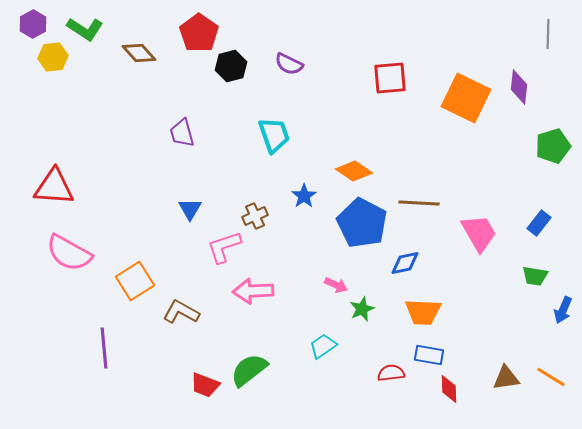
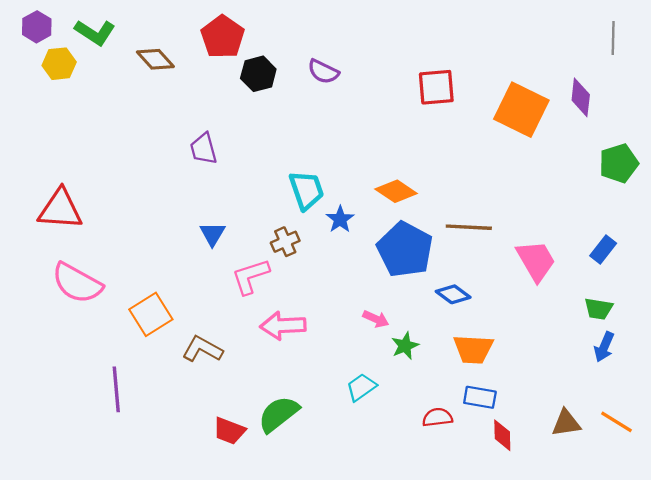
cyan trapezoid: (274, 135) -> (306, 190), moved
blue diamond: (405, 263) -> (453, 294), turned 48
blue arrow: (563, 310) -> (604, 347), moved

